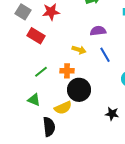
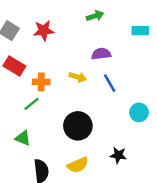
red rectangle: (36, 36) -> (14, 66), moved
orange cross: (67, 71) -> (41, 82), moved
yellow semicircle: (63, 108) -> (78, 165), moved

